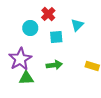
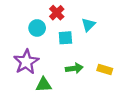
green arrow: (54, 65) -> (74, 68), moved
green triangle: (26, 78) -> (44, 85), moved

